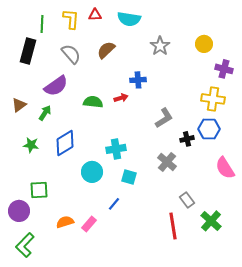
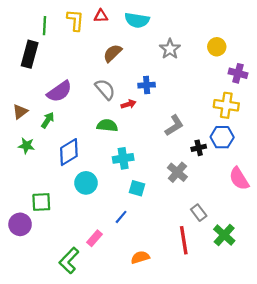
gray semicircle: (71, 54) -> (105, 89), moved
green semicircle: (93, 102) -> (107, 125), moved
green star: (31, 145) -> (26, 146), moved
cyan circle: (92, 172) -> (86, 183), moved
orange semicircle: (65, 222) -> (140, 257), moved
green L-shape: (25, 245) -> (69, 261), moved

